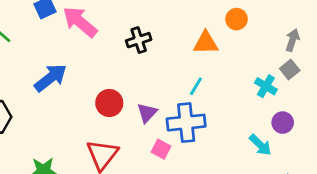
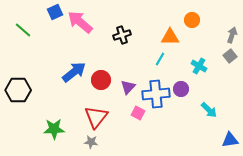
blue arrow: (51, 78) -> (74, 72), moved
cyan line: (196, 86) -> (160, 59), moved
cyan cross: (266, 86) -> (199, 66), moved
purple circle: (283, 123) -> (181, 89), moved

